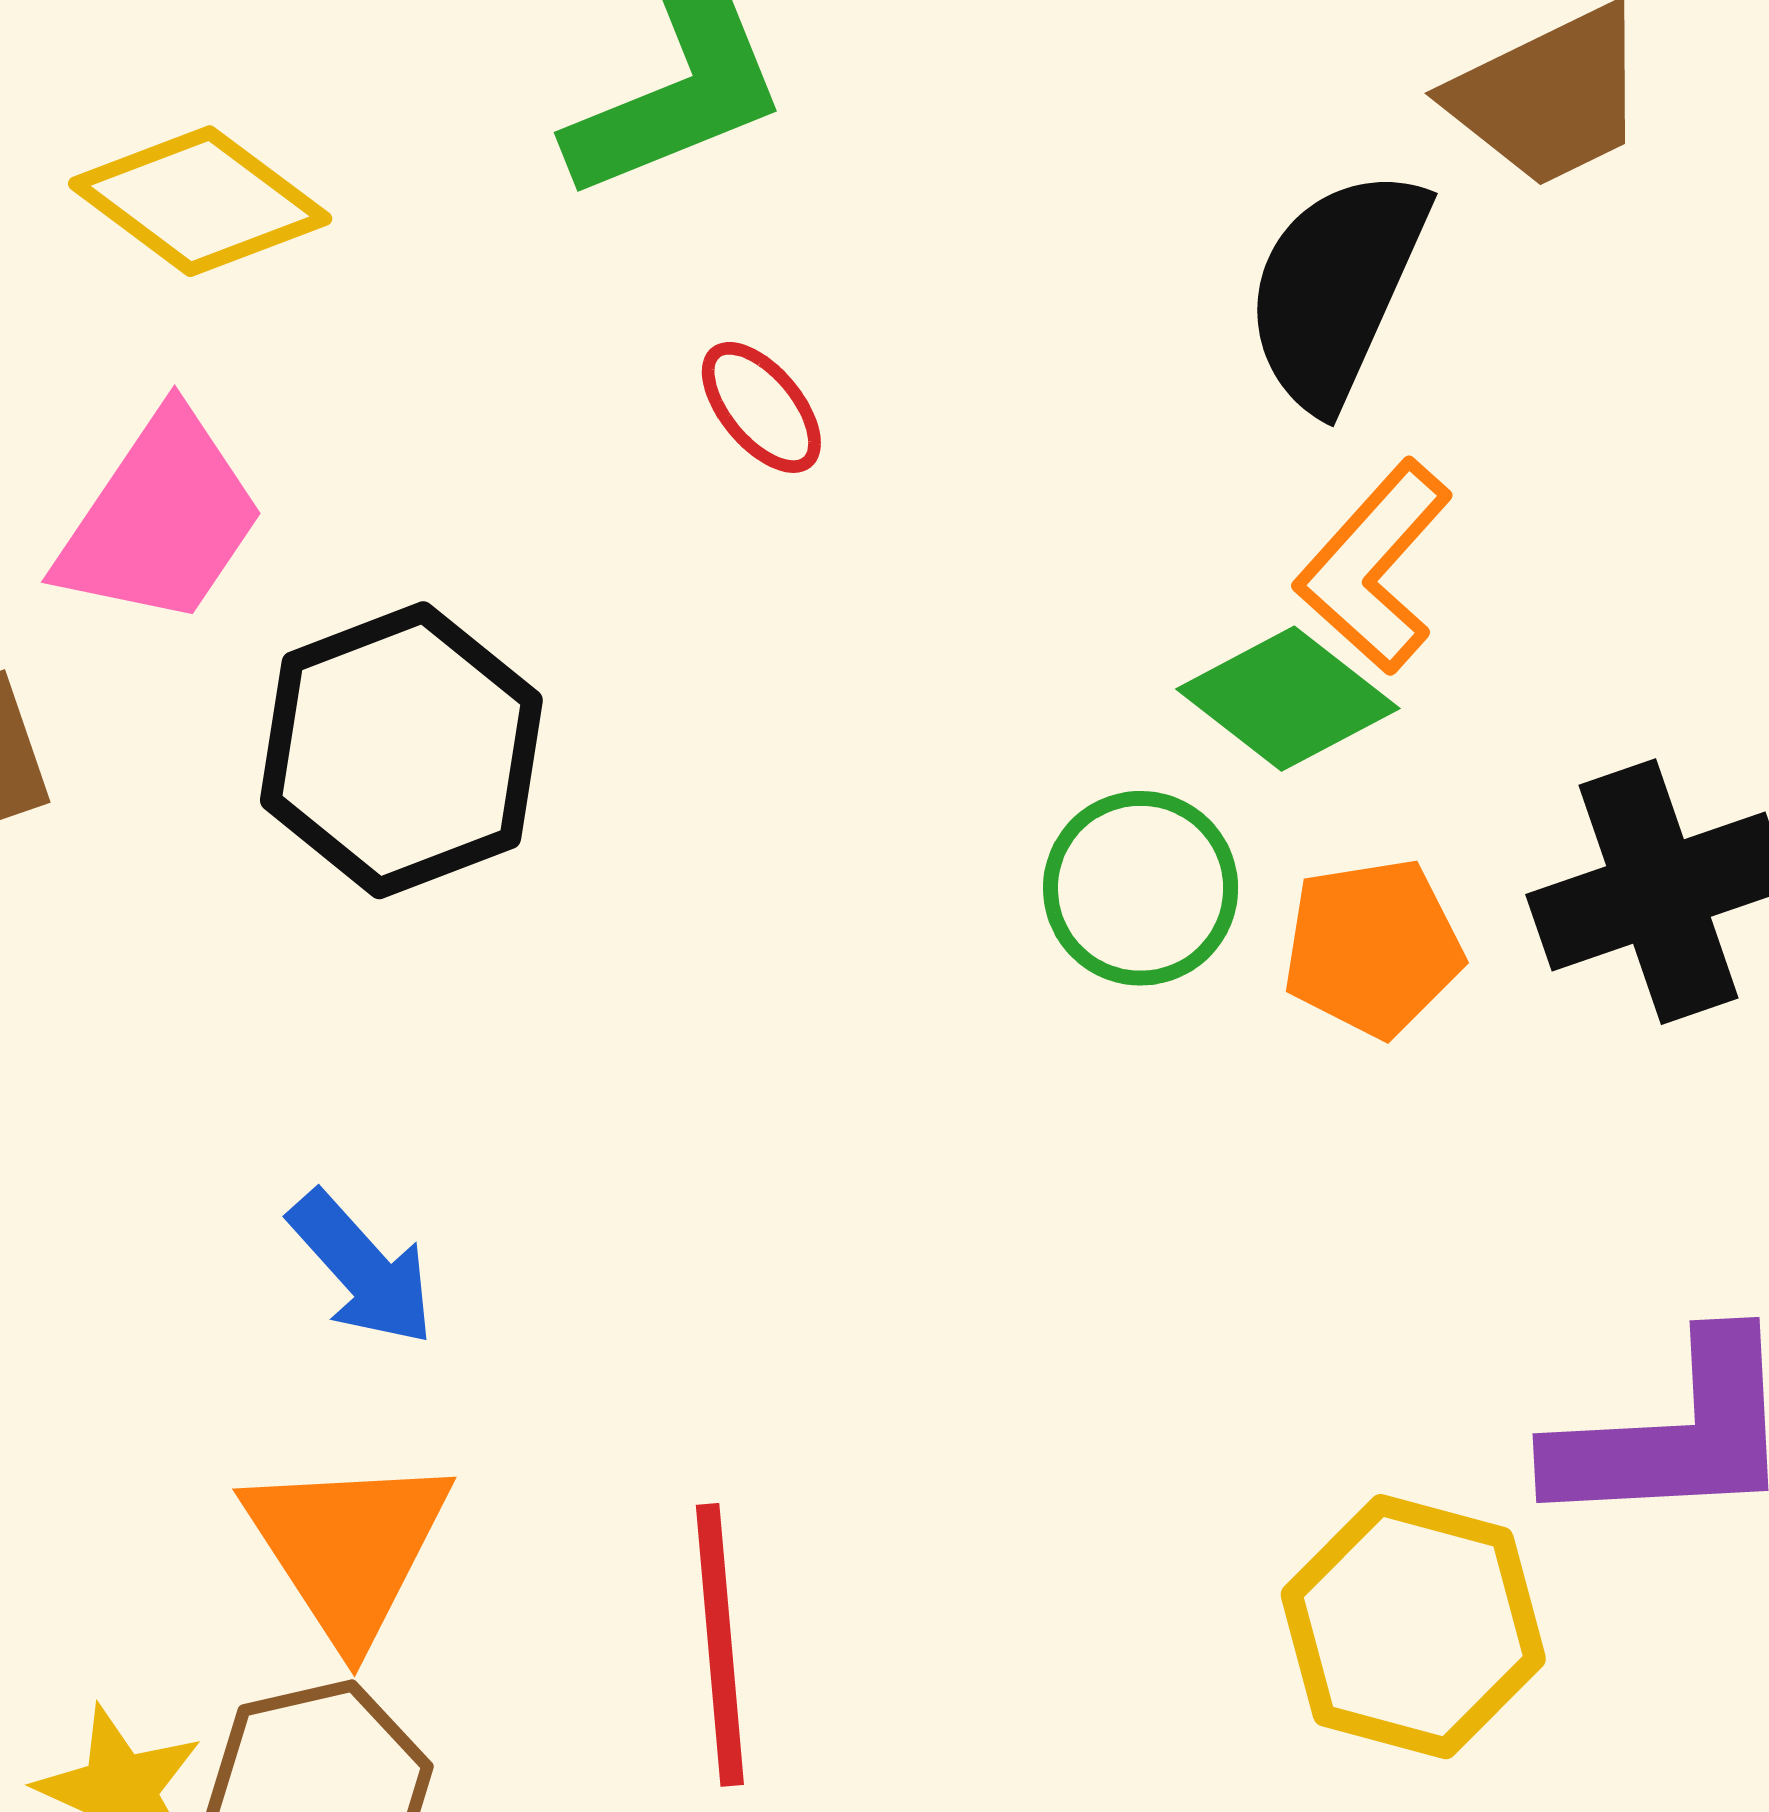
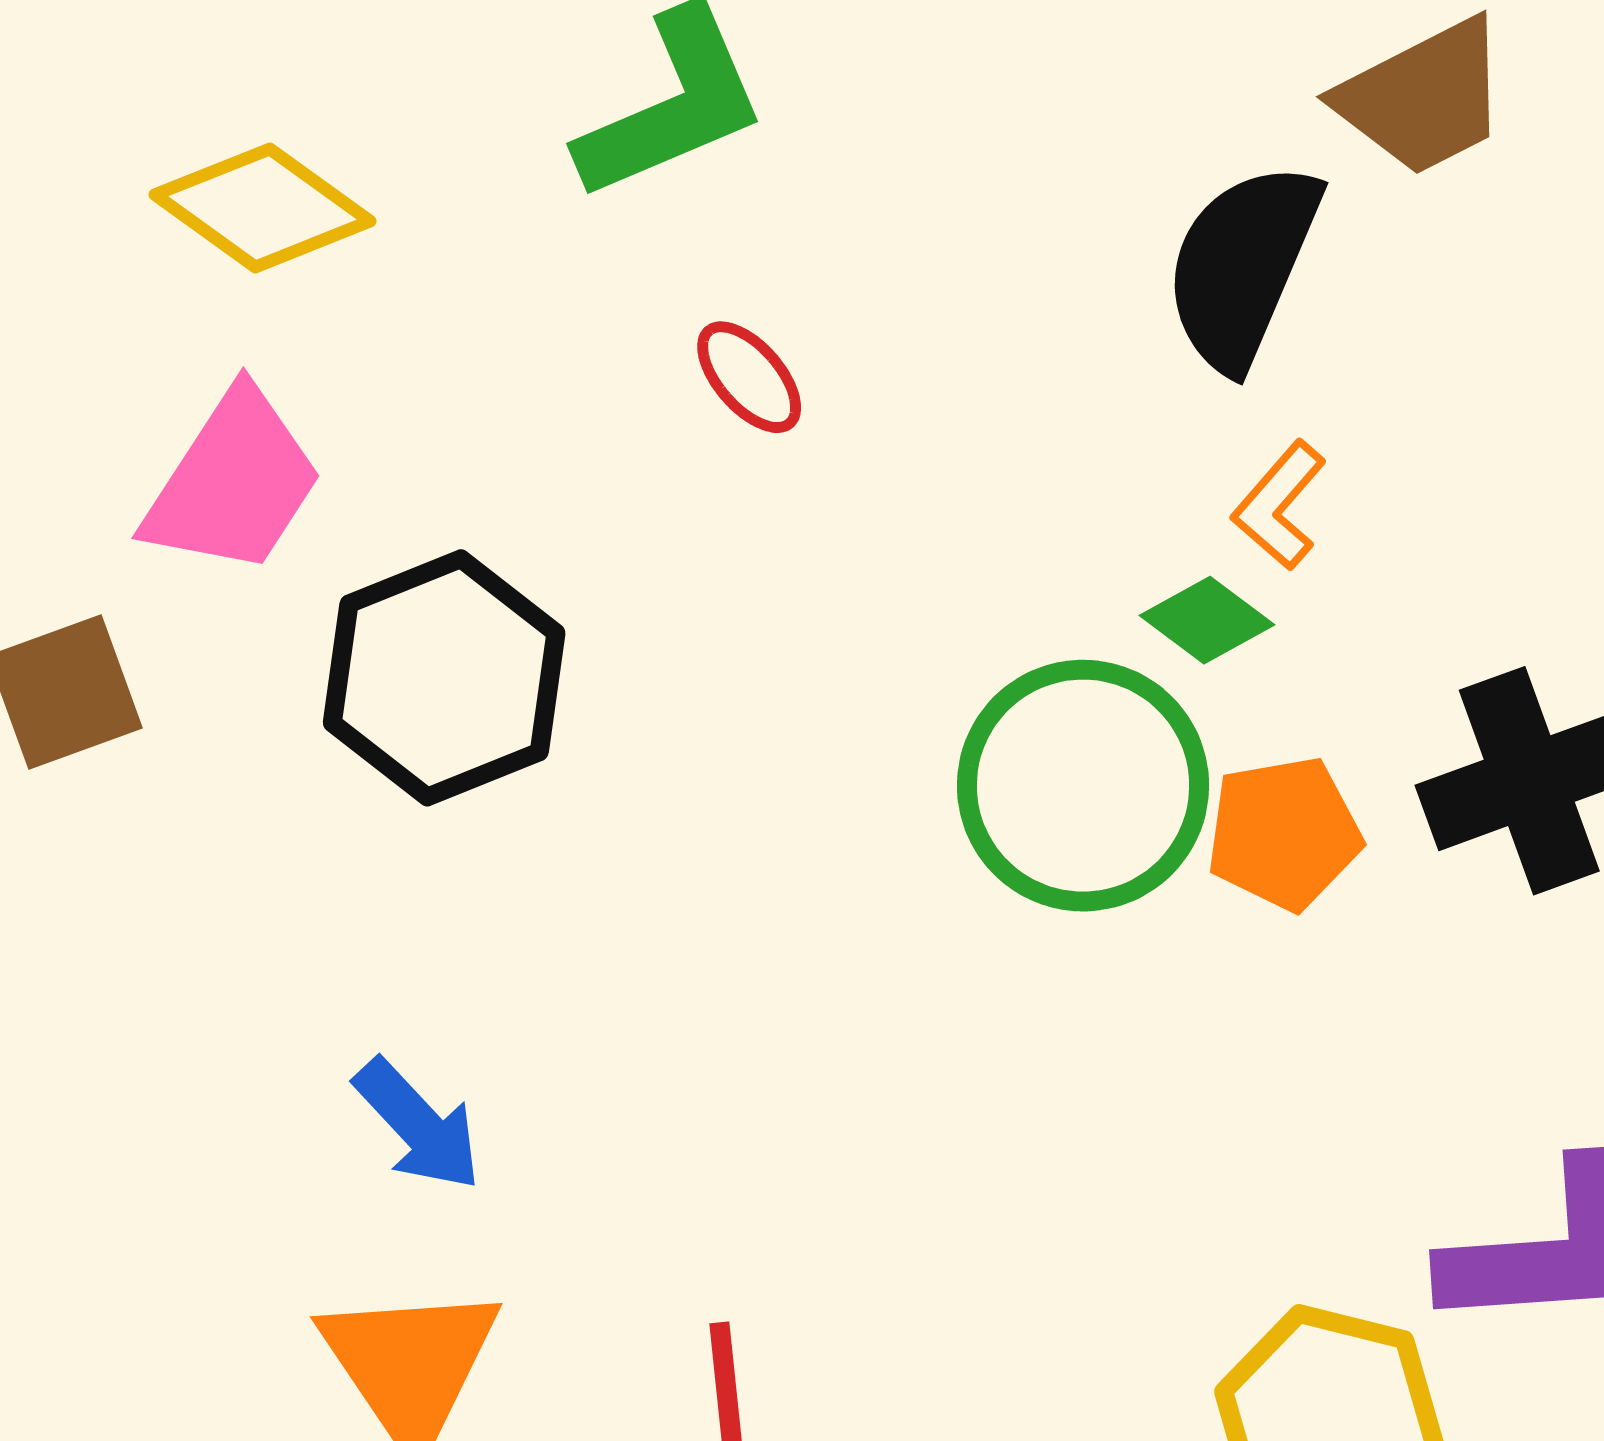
orange L-shape: (1374, 567) -> (1279, 505), size x0.7
green diamond: (1288, 699) -> (1207, 620), size x0.7
green circle: (1141, 888) -> (1083, 786), size x1.5

